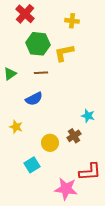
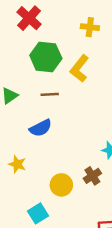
yellow L-shape: (64, 53) -> (79, 69), turned -40

